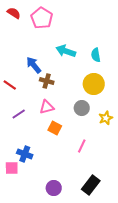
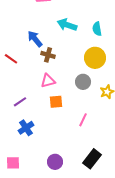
purple line: (19, 114) -> (20, 102), moved
orange square: (55, 128) -> (56, 102), turned -32
blue cross: (25, 154) -> (26, 128), turned 35
pink square: (12, 168) -> (13, 163), moved

